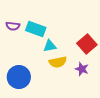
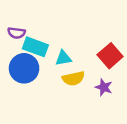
cyan rectangle: (36, 29) -> (35, 47), moved
blue circle: (19, 77) -> (24, 68), moved

